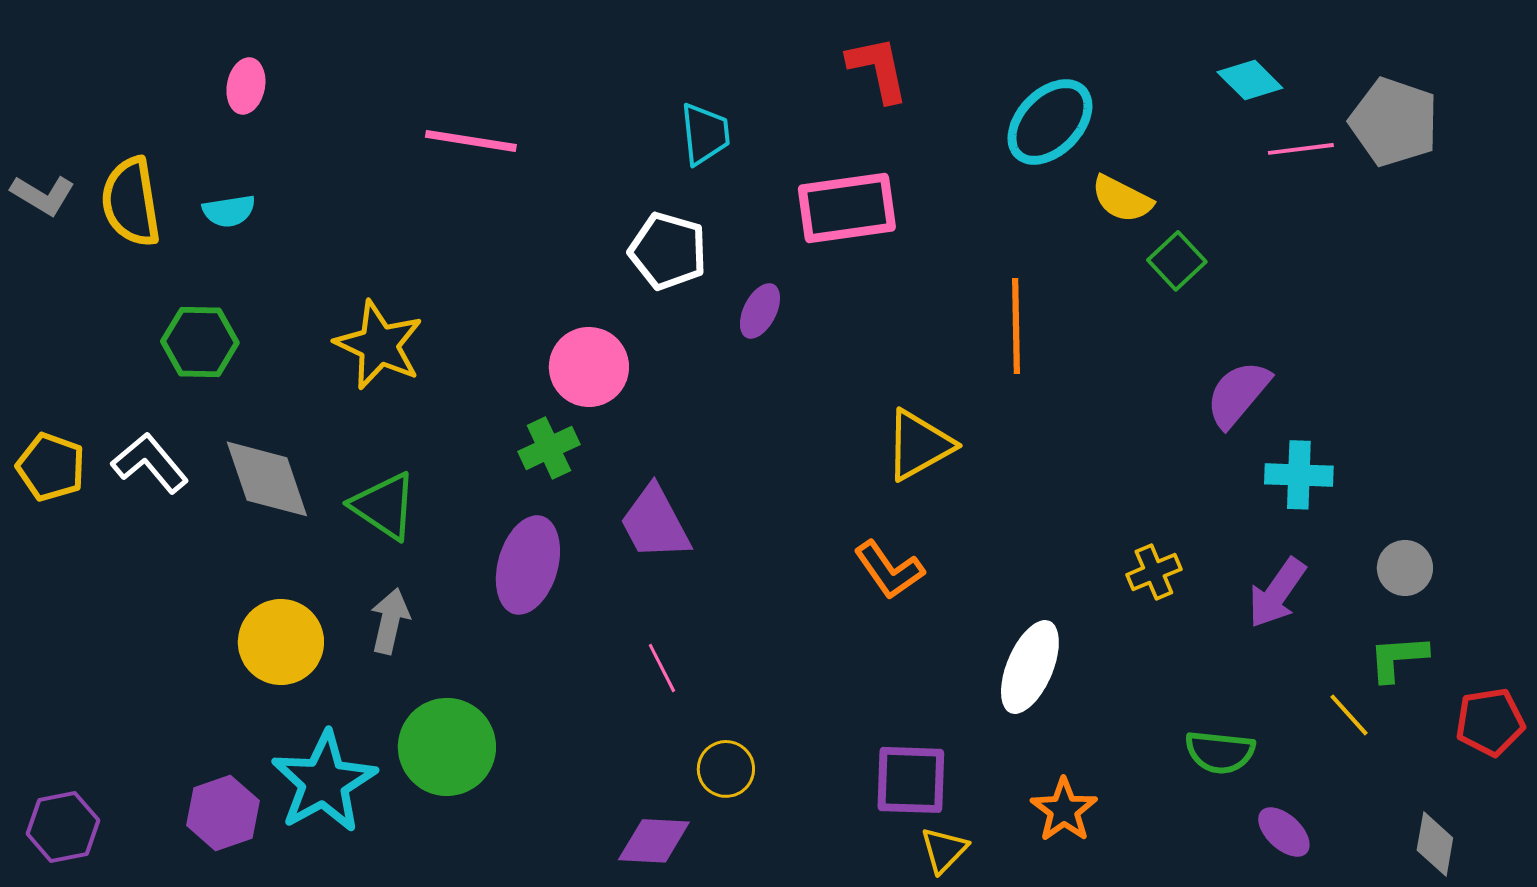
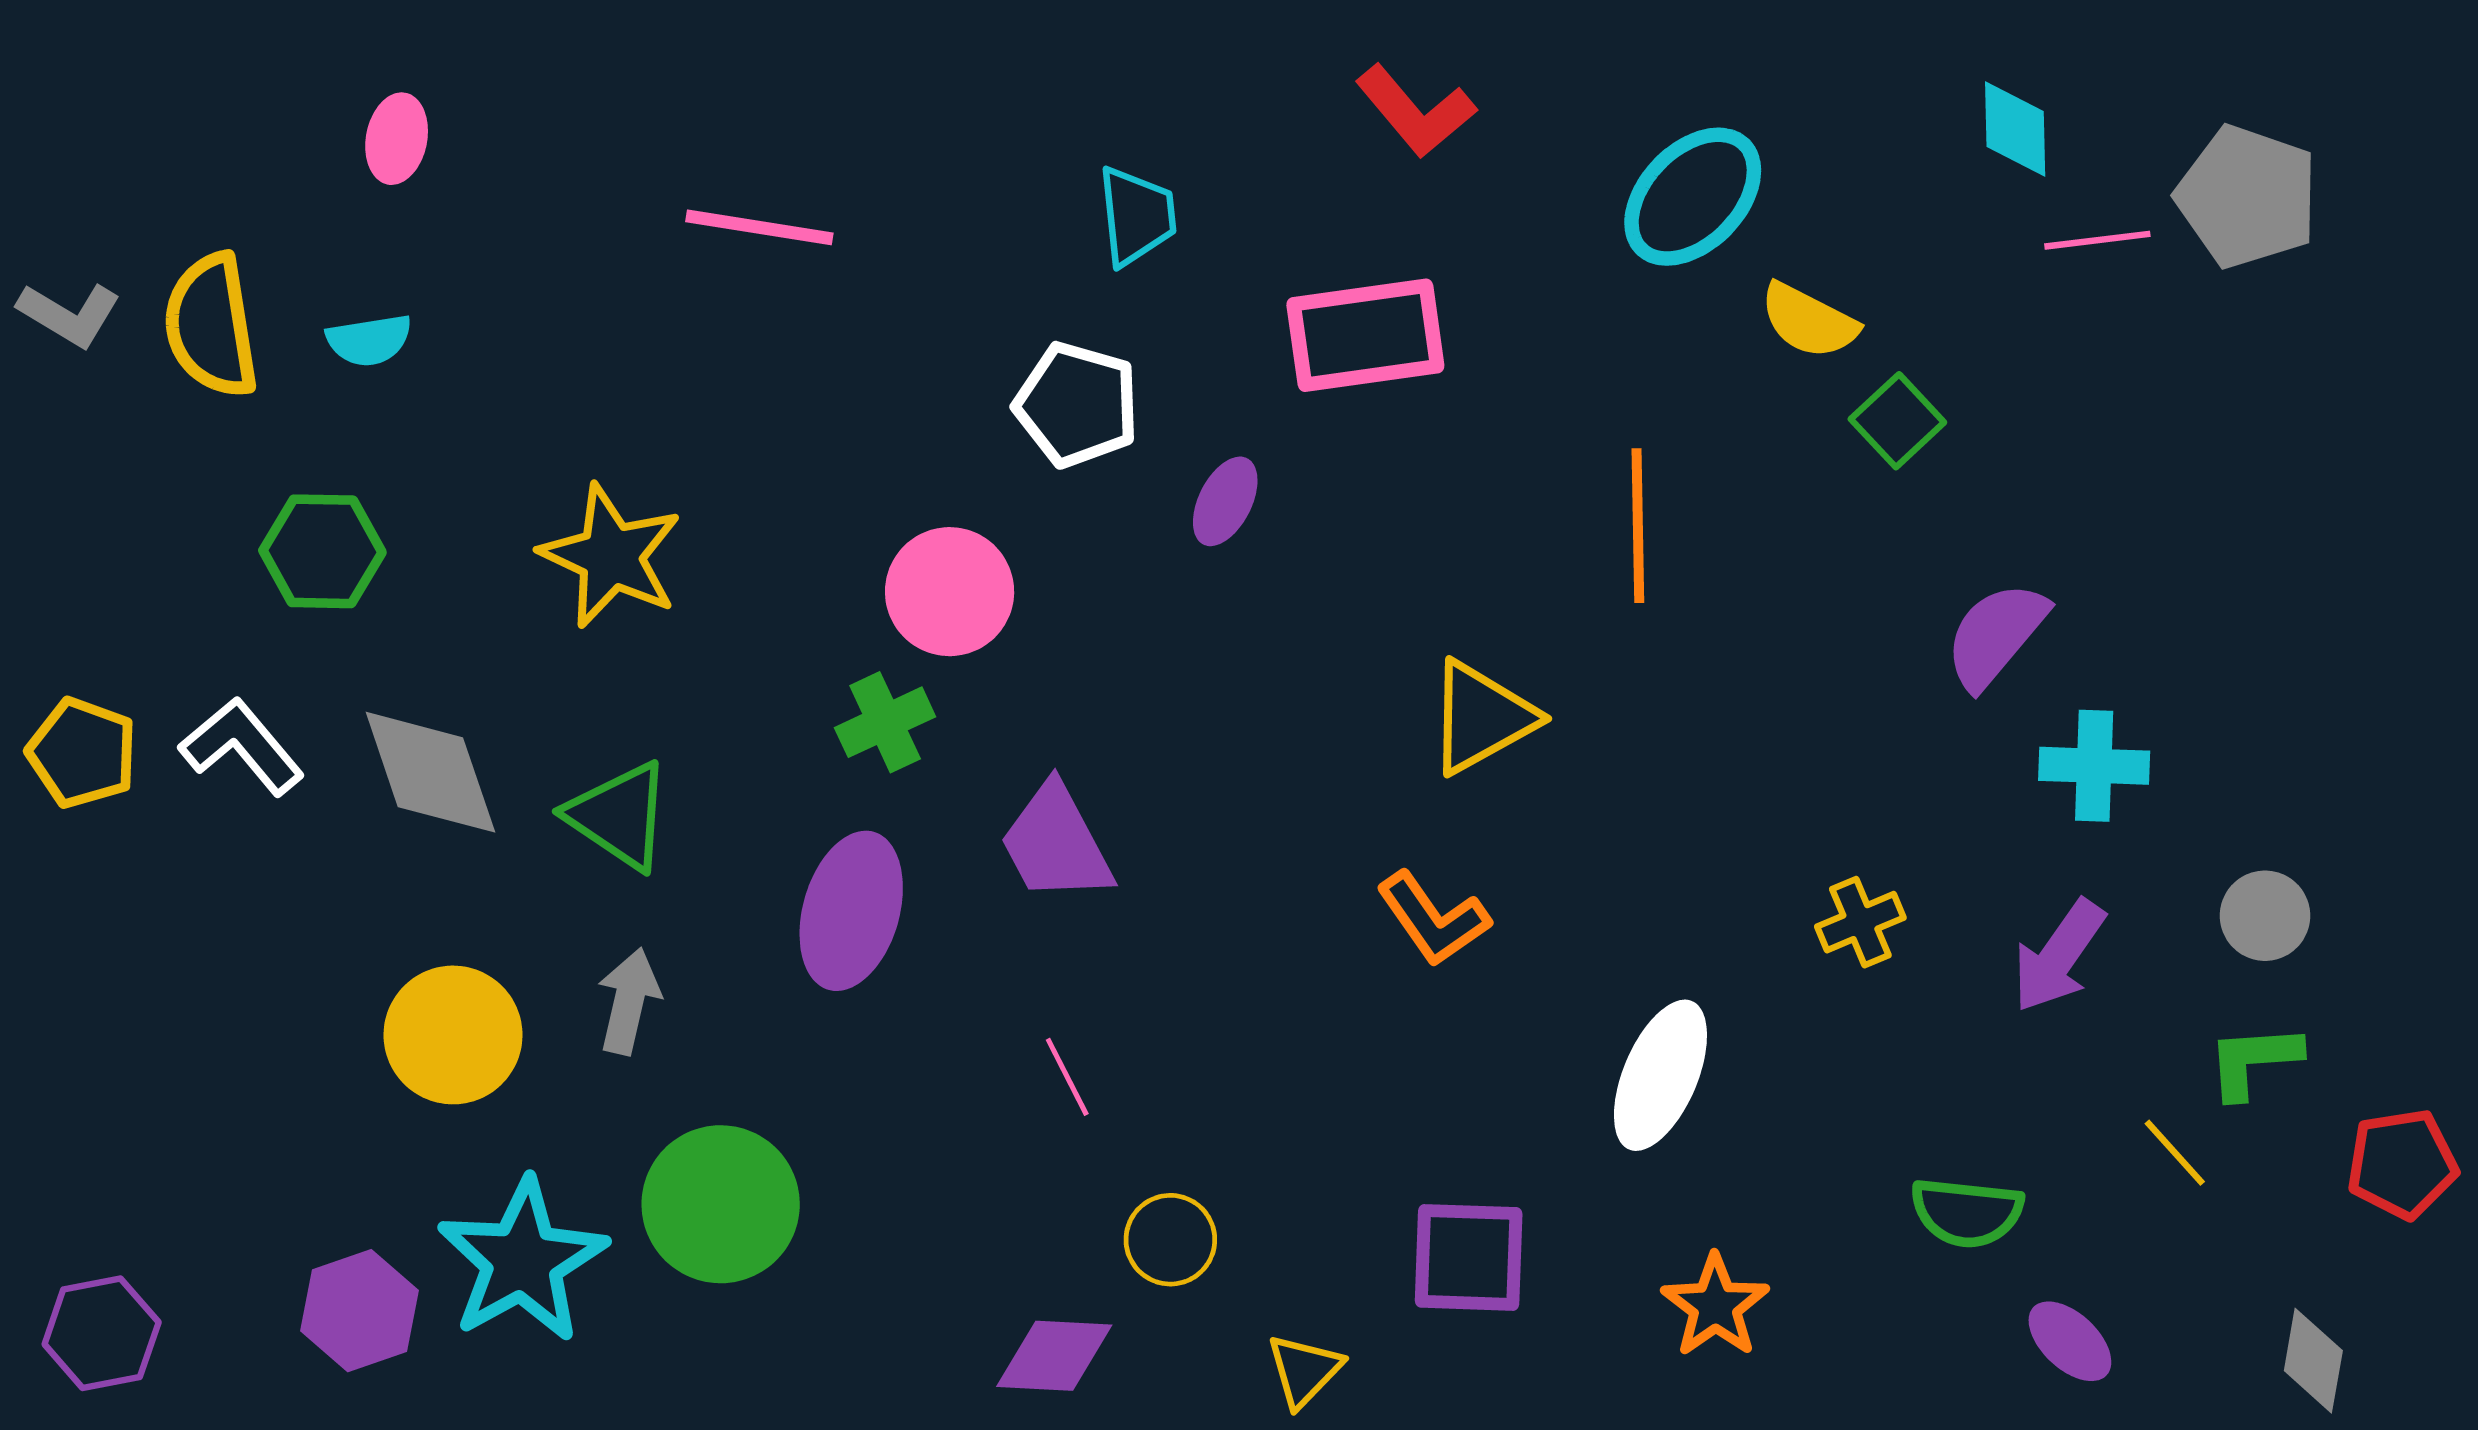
red L-shape: (878, 69) -> (1415, 111), turned 152
cyan diamond: (1250, 80) -> (2015, 129), turned 44
yellow triangle: (944, 850) -> (1304, 1370), moved

